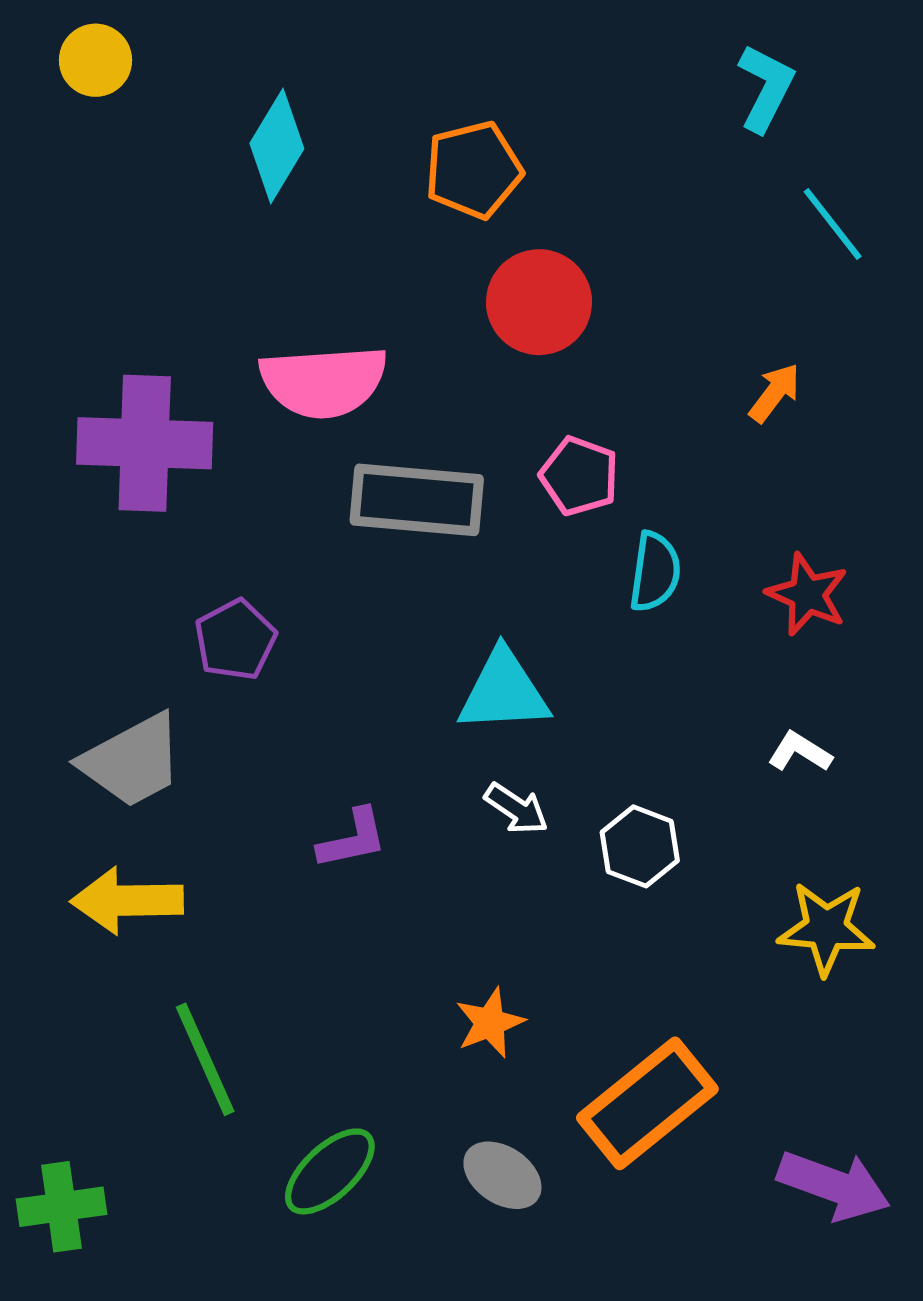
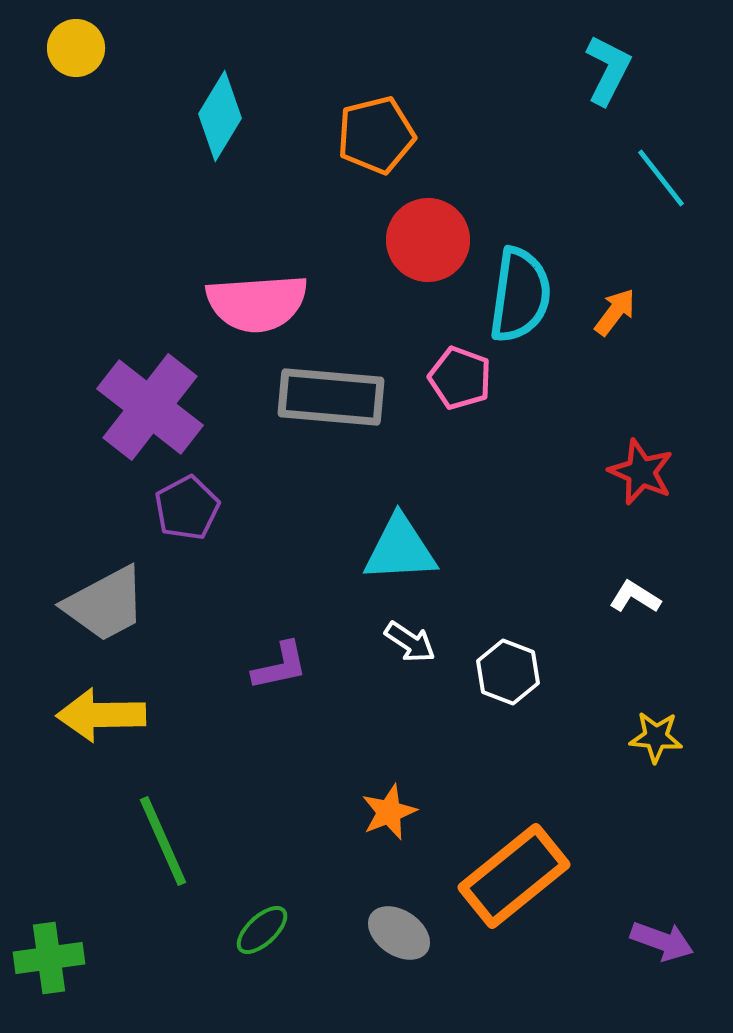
purple cross: (145, 443) -> (150, 407), moved, turned 36
cyan semicircle: (655, 572) -> (520, 295), moved, size x1.5
yellow star: (826, 928) -> (656, 737), size x0.7
green ellipse: (330, 1171) -> (262, 930), size x0.7
purple arrow: (834, 1185) -> (662, 941), size x0.7

